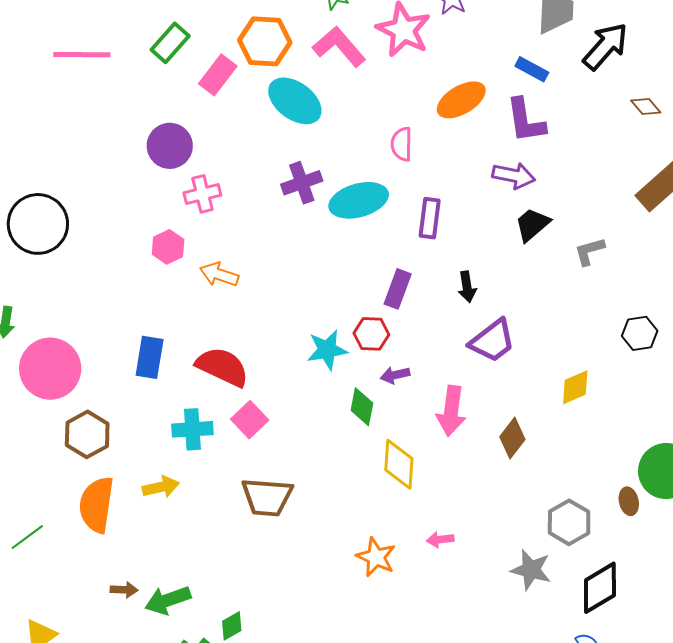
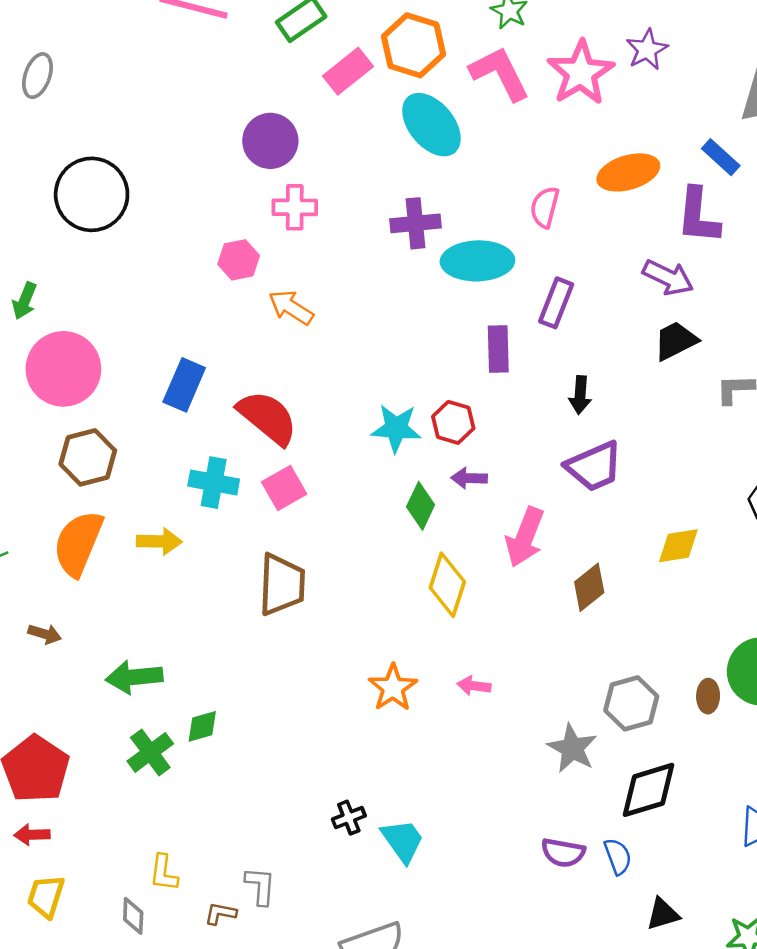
purple rectangle: (398, 289) -> (498, 349), moved, turned -36
brown trapezoid: (267, 497) -> (282, 585), turned -106
brown arrow: (124, 590) -> (45, 634), moved

